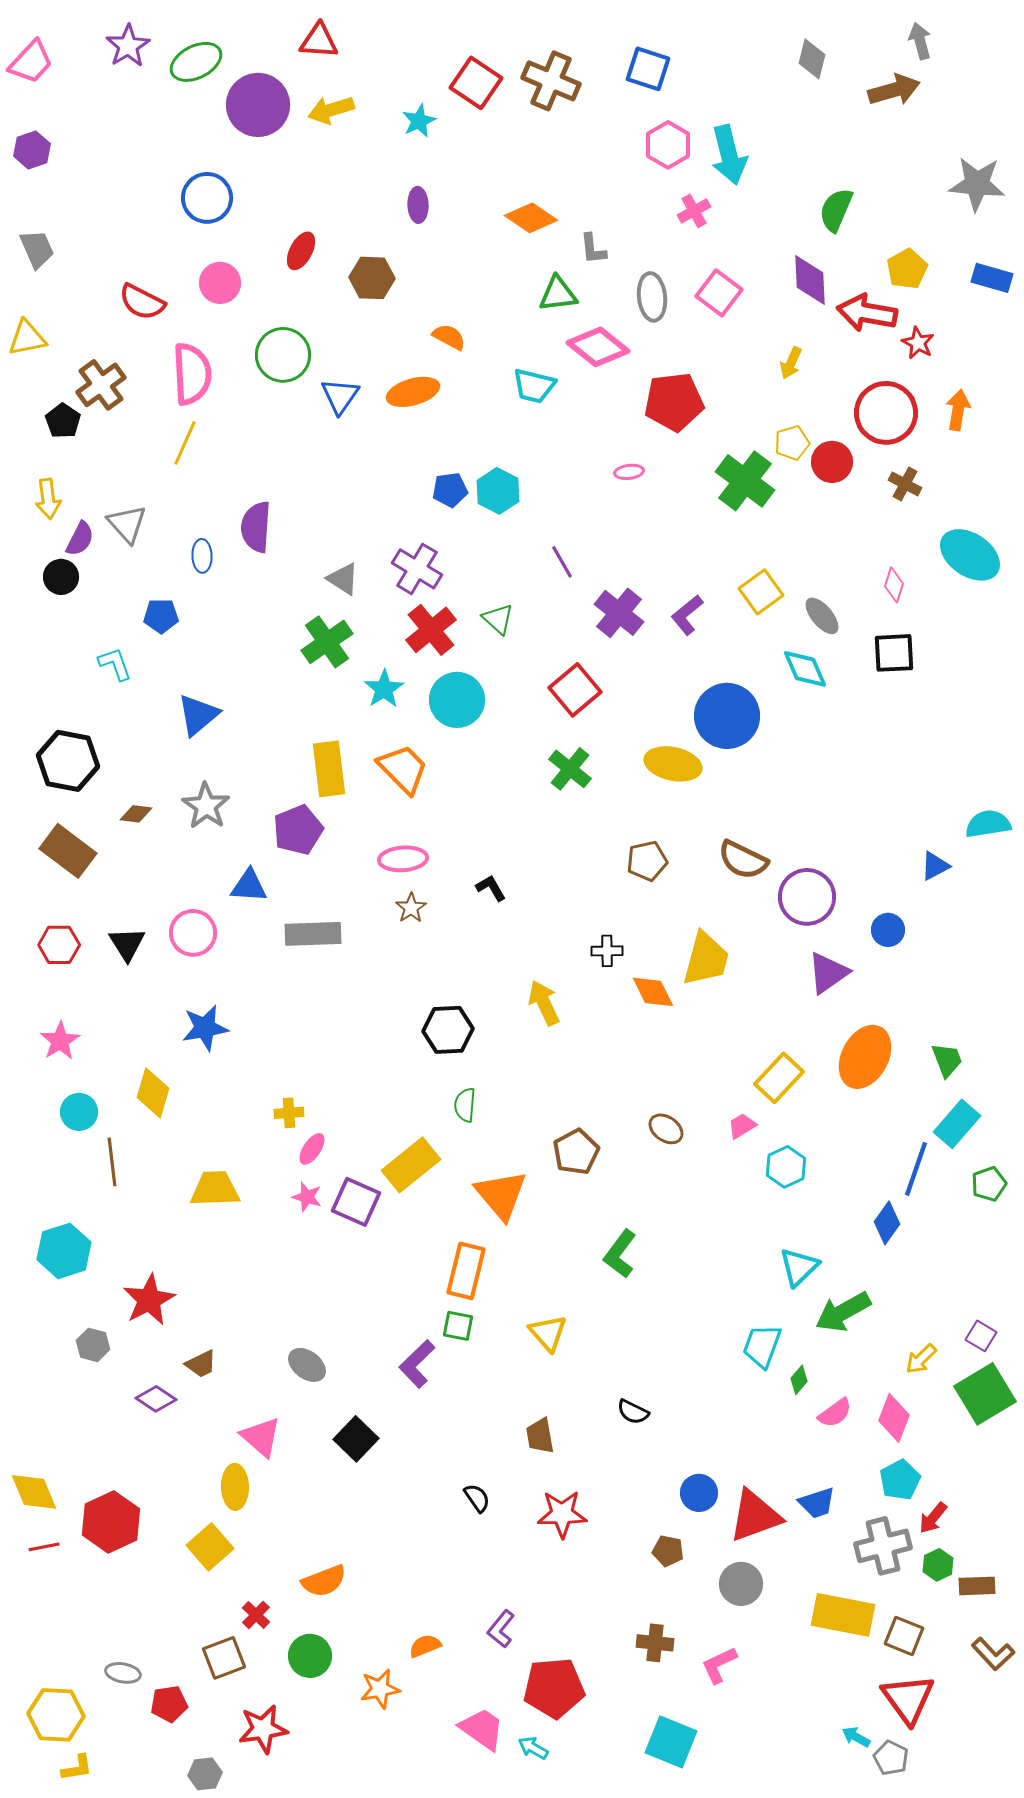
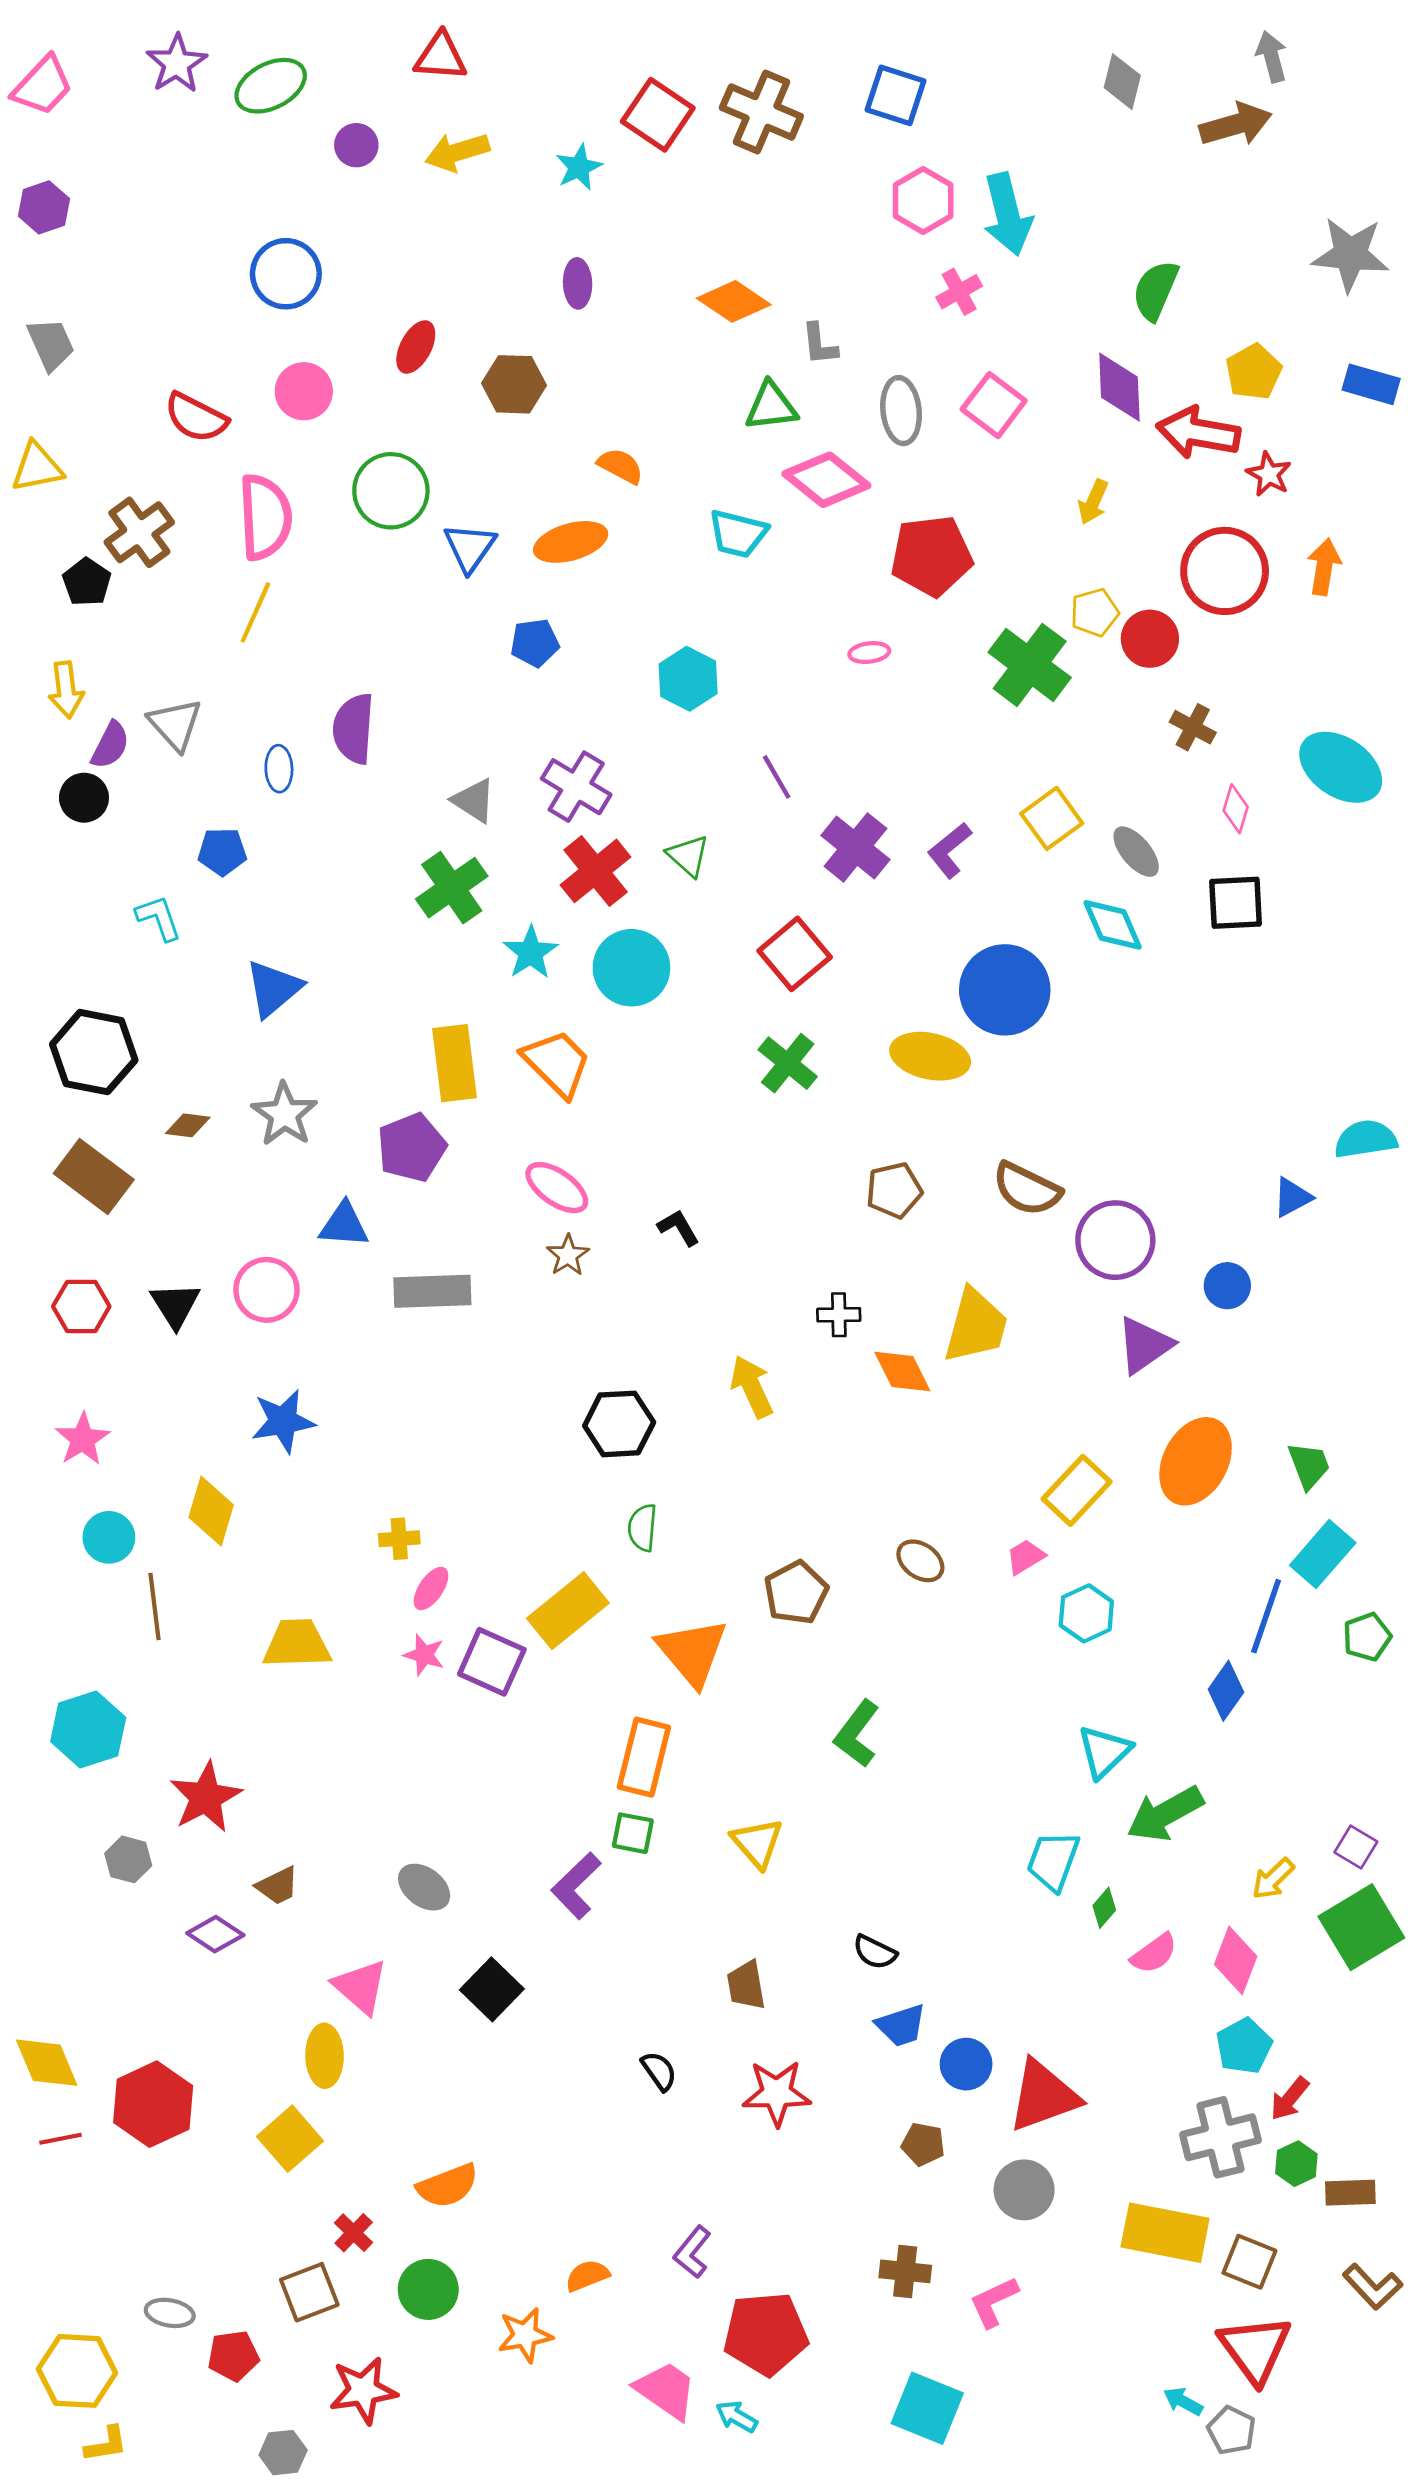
purple circle: (258, 105) -> (356, 145), size x0.5
brown cross: (905, 484) -> (1193, 727), moved
blue pentagon: (450, 490) -> (535, 643), moved
pink ellipse: (403, 859) -> (557, 1188), turned 39
blue trapezoid: (817, 1503) -> (901, 2025), moved

